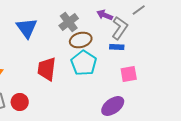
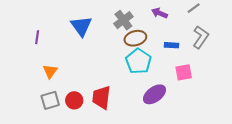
gray L-shape: (120, 28) -> (201, 37), moved
red trapezoid: (47, 69) -> (101, 97), moved
purple ellipse: (113, 106) -> (154, 94), moved

